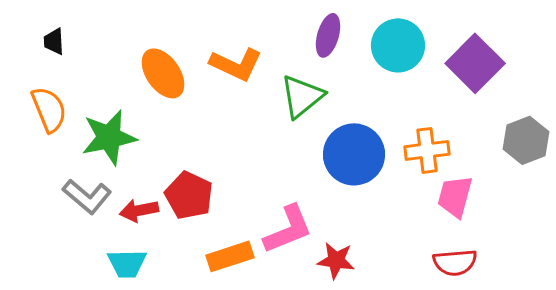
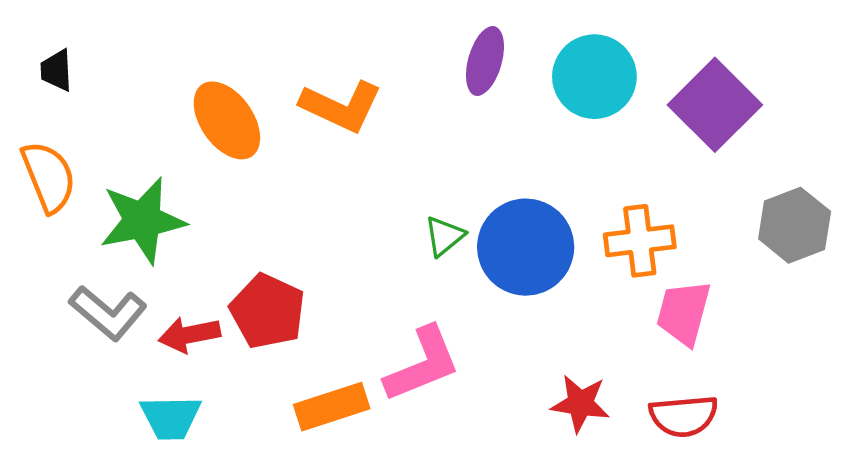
green triangle: (302, 96) -> (444, 236), moved, size x0.6
red star: (336, 260) -> (580, 403), moved

